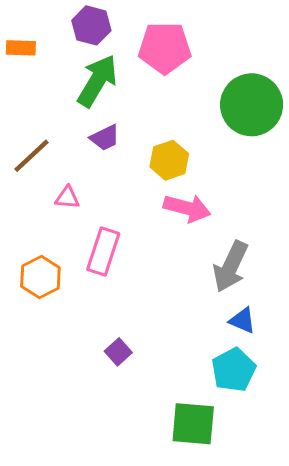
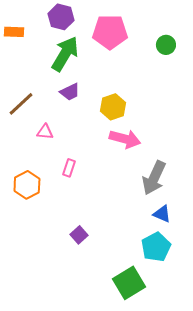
green circle: (252, 105) -> (166, 45), moved, size x0.5
pink rectangle: (103, 252) -> (69, 168), size x0.6
green square: (193, 424) -> (129, 283), turned -36

